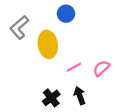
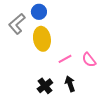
blue circle: (66, 14) -> (39, 12), moved
pink semicircle: (101, 68) -> (89, 60), turned -84

